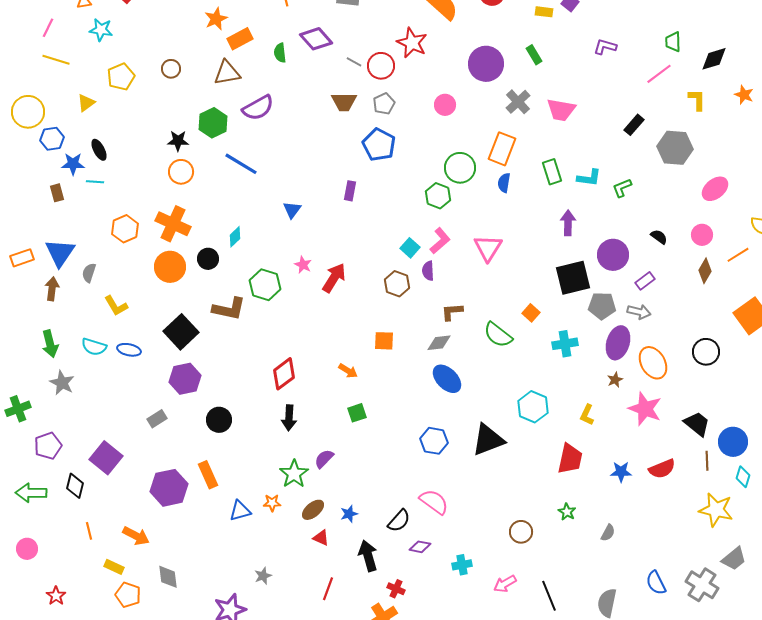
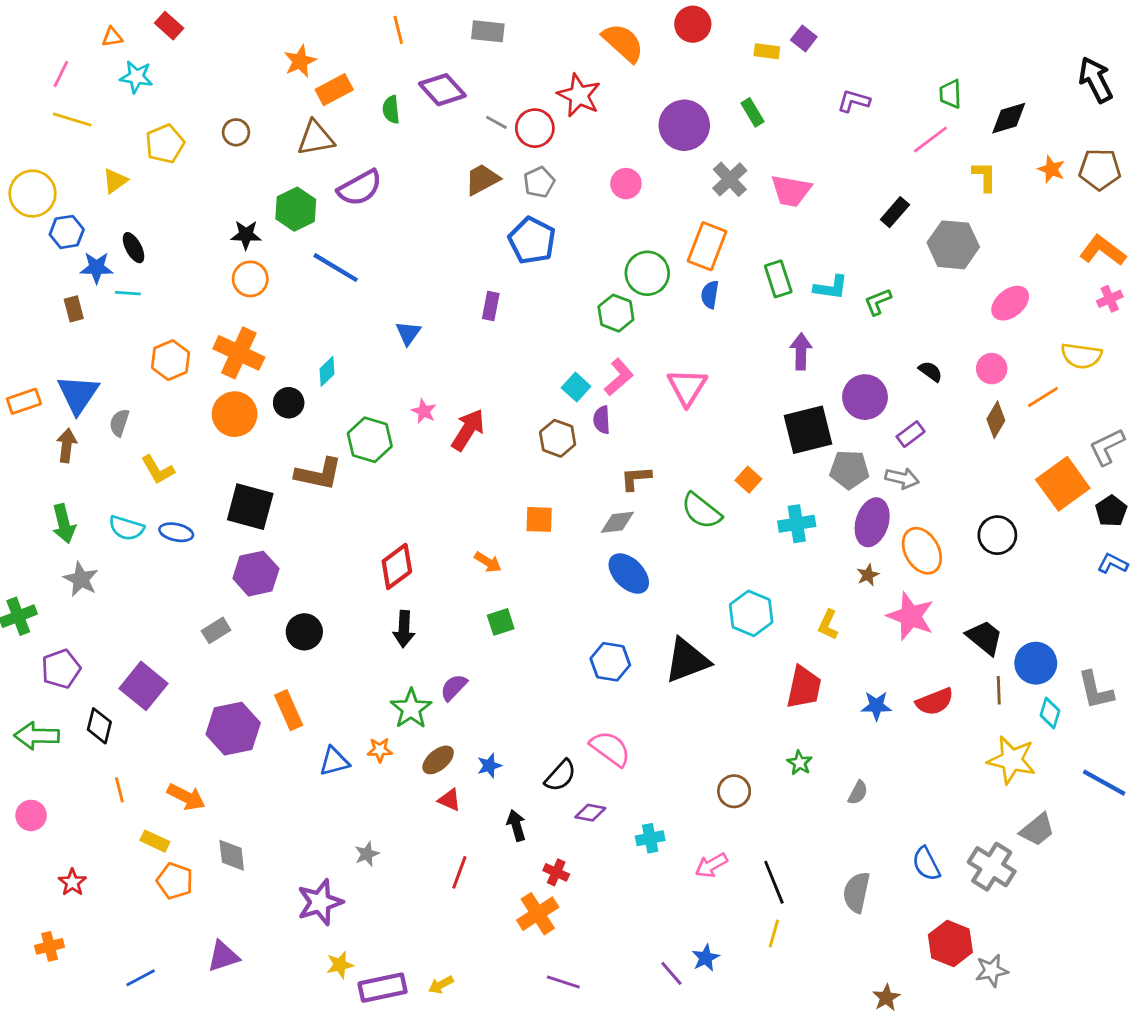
brown trapezoid: (344, 102) -> (482, 179), turned 152
black square: (181, 332) -> (250, 507), turned -32
black arrow: (368, 556) -> (516, 825), size x0.7

